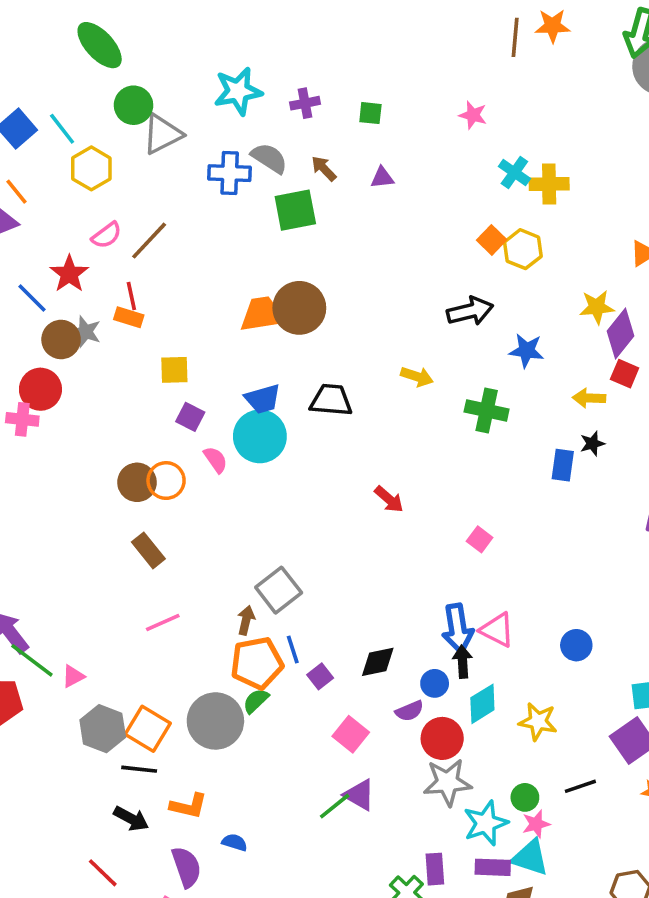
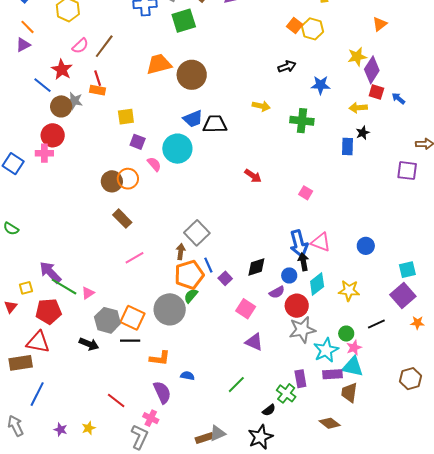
black arrow: (470, 311) -> (287, 66), size x0.7
orange trapezoid: (262, 314) -> (159, 64), moved
blue trapezoid: (263, 399) -> (193, 119), moved
green line: (335, 806) -> (236, 385), moved
black arrow: (131, 819) -> (89, 344), moved

